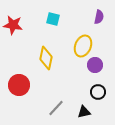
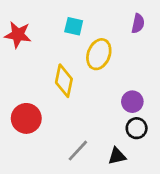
yellow ellipse: (83, 46) -> (99, 54), moved
purple circle: (95, 65) -> (132, 102), moved

